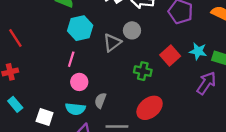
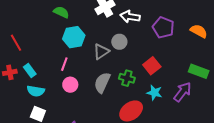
cyan star: (198, 51) -> (154, 93), moved
gray semicircle: (100, 100) -> (102, 83), moved, size x1.5
cyan rectangle: (15, 104) -> (30, 70), moved
cyan semicircle: (75, 109) -> (36, 91), moved

